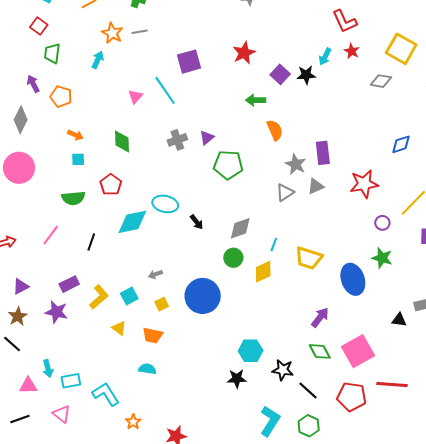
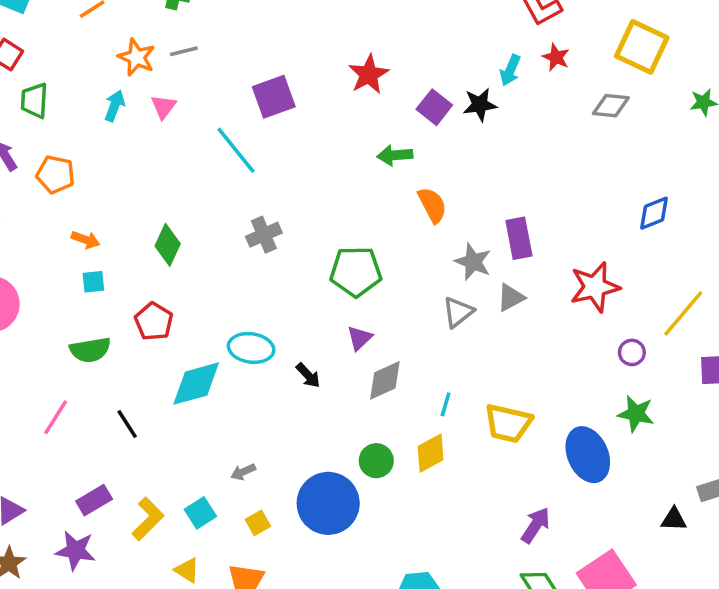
pink triangle: (135, 97) -> (163, 107), moved
purple triangle: (207, 138) -> (360, 338), moved
green diamond: (122, 142) -> (168, 245), turned 30
black line: (91, 242) -> (127, 424), turned -48
green circle: (233, 258) -> (376, 461), moved

